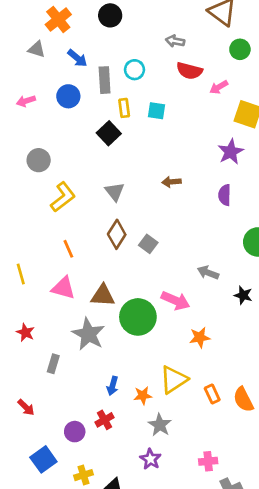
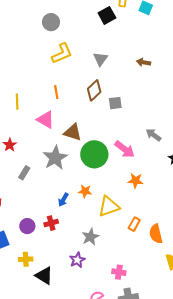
gray square: (148, 244) -> (115, 103), turned 32
orange rectangle: (212, 394) -> (134, 224), turned 40
orange star: (143, 395) -> (85, 191), moved

